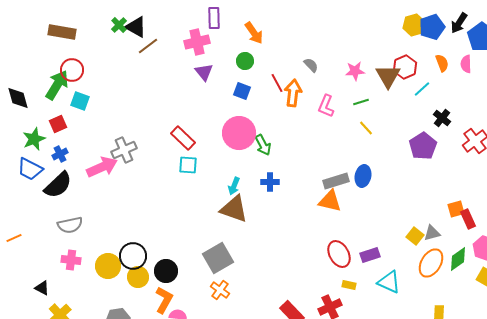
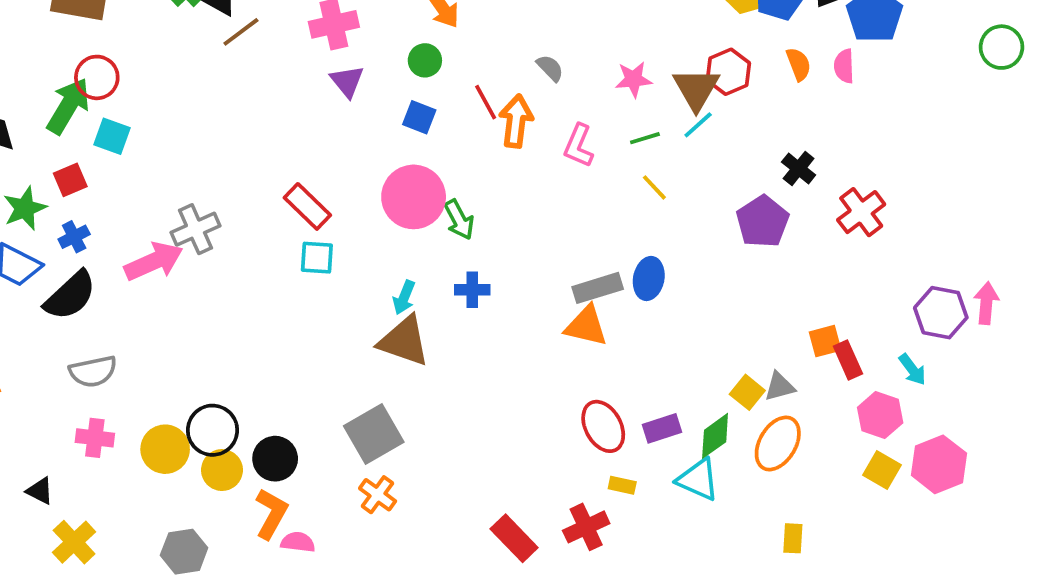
cyan line: (422, 89) -> (698, 125), moved
green diamond: (458, 259) -> (715, 436), moved

